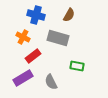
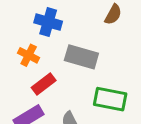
brown semicircle: (69, 15) -> (113, 14), moved
green rectangle: (77, 66) -> (110, 99), size x1.5

